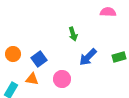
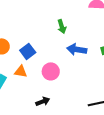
blue arrow: (88, 57) -> (77, 49), turned 54

